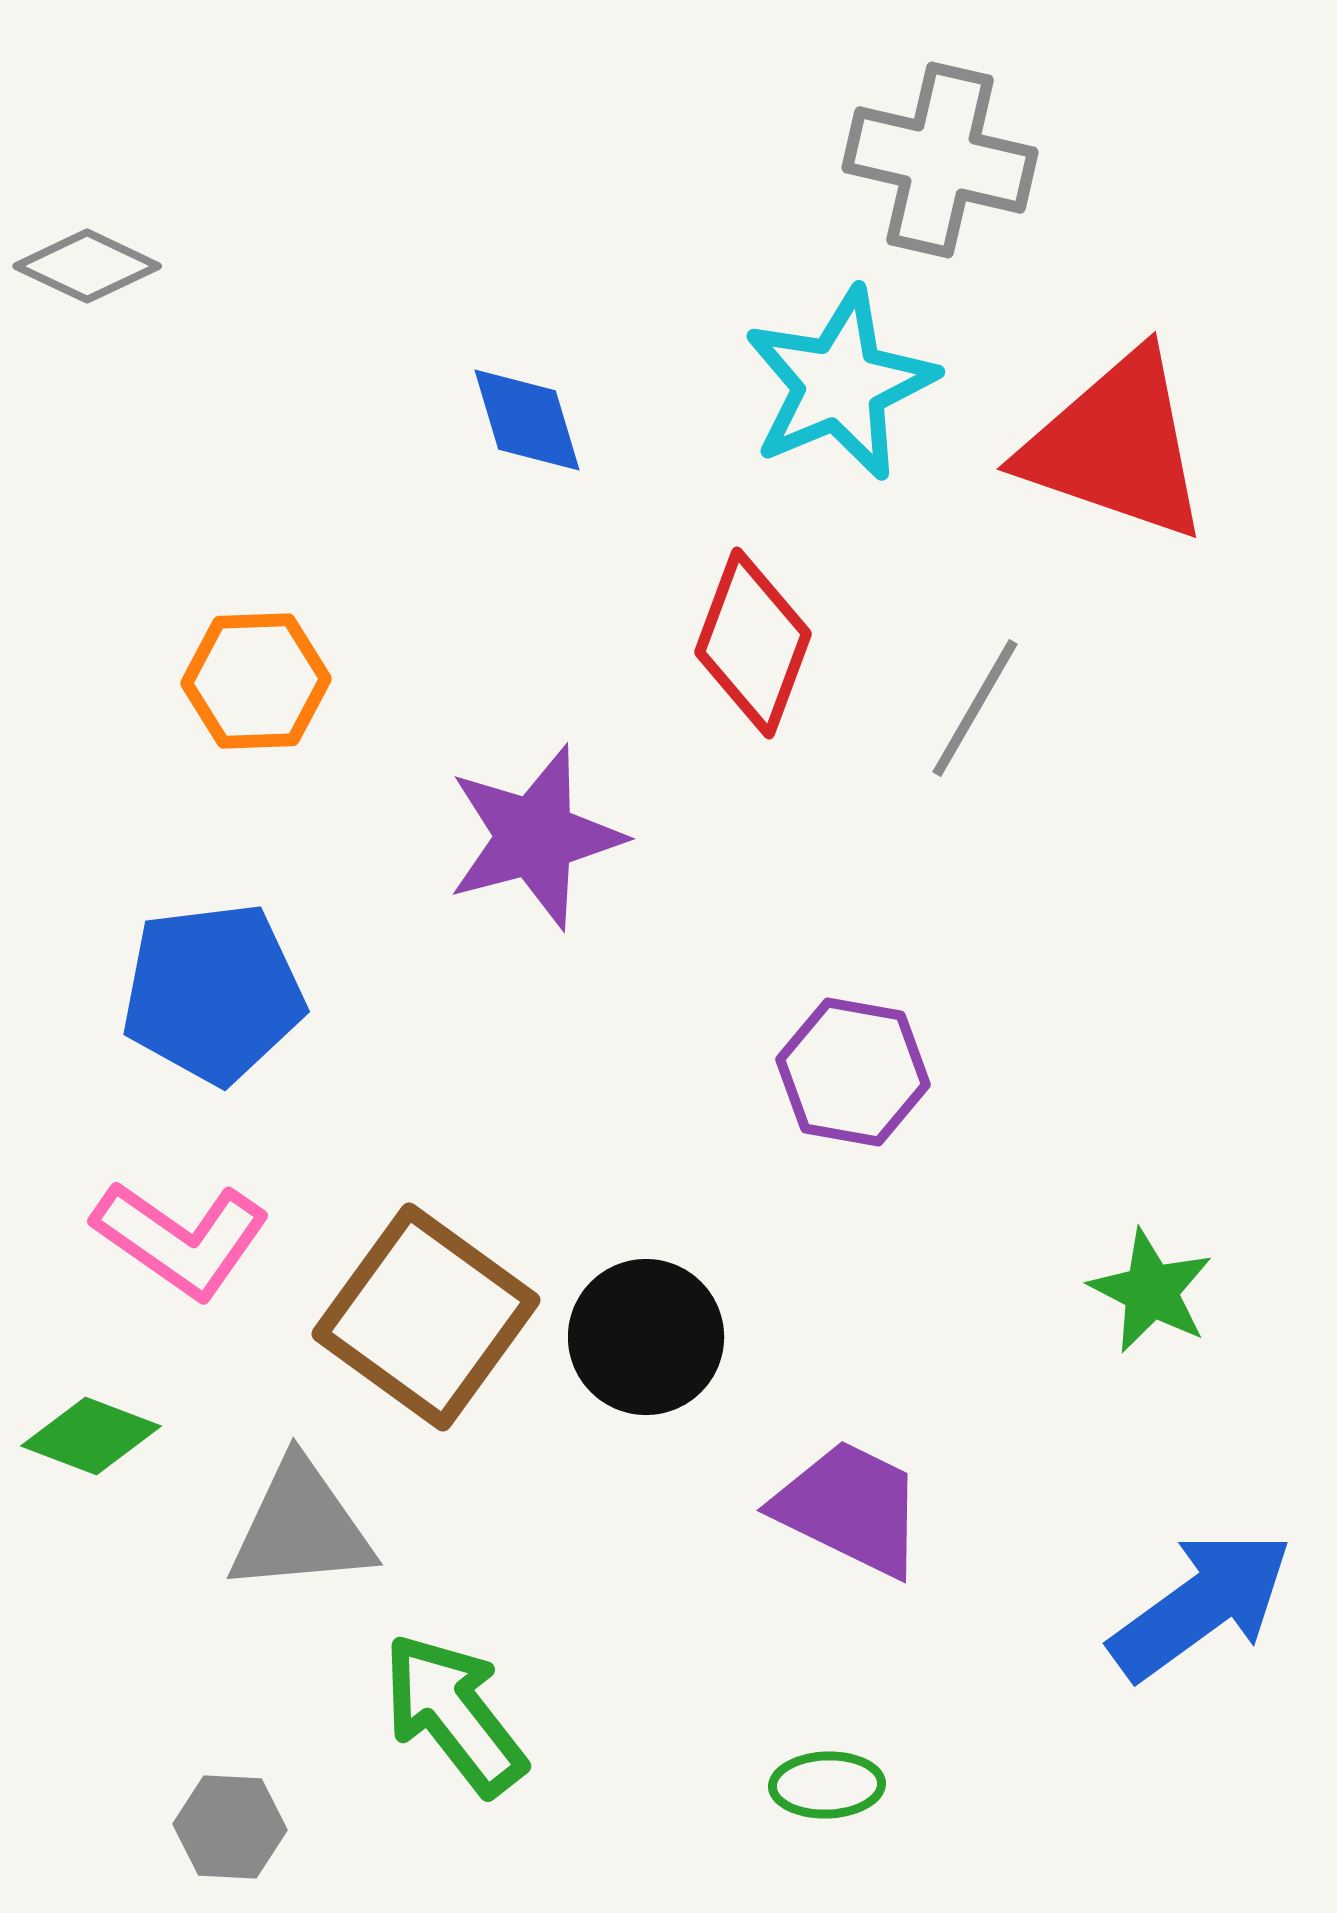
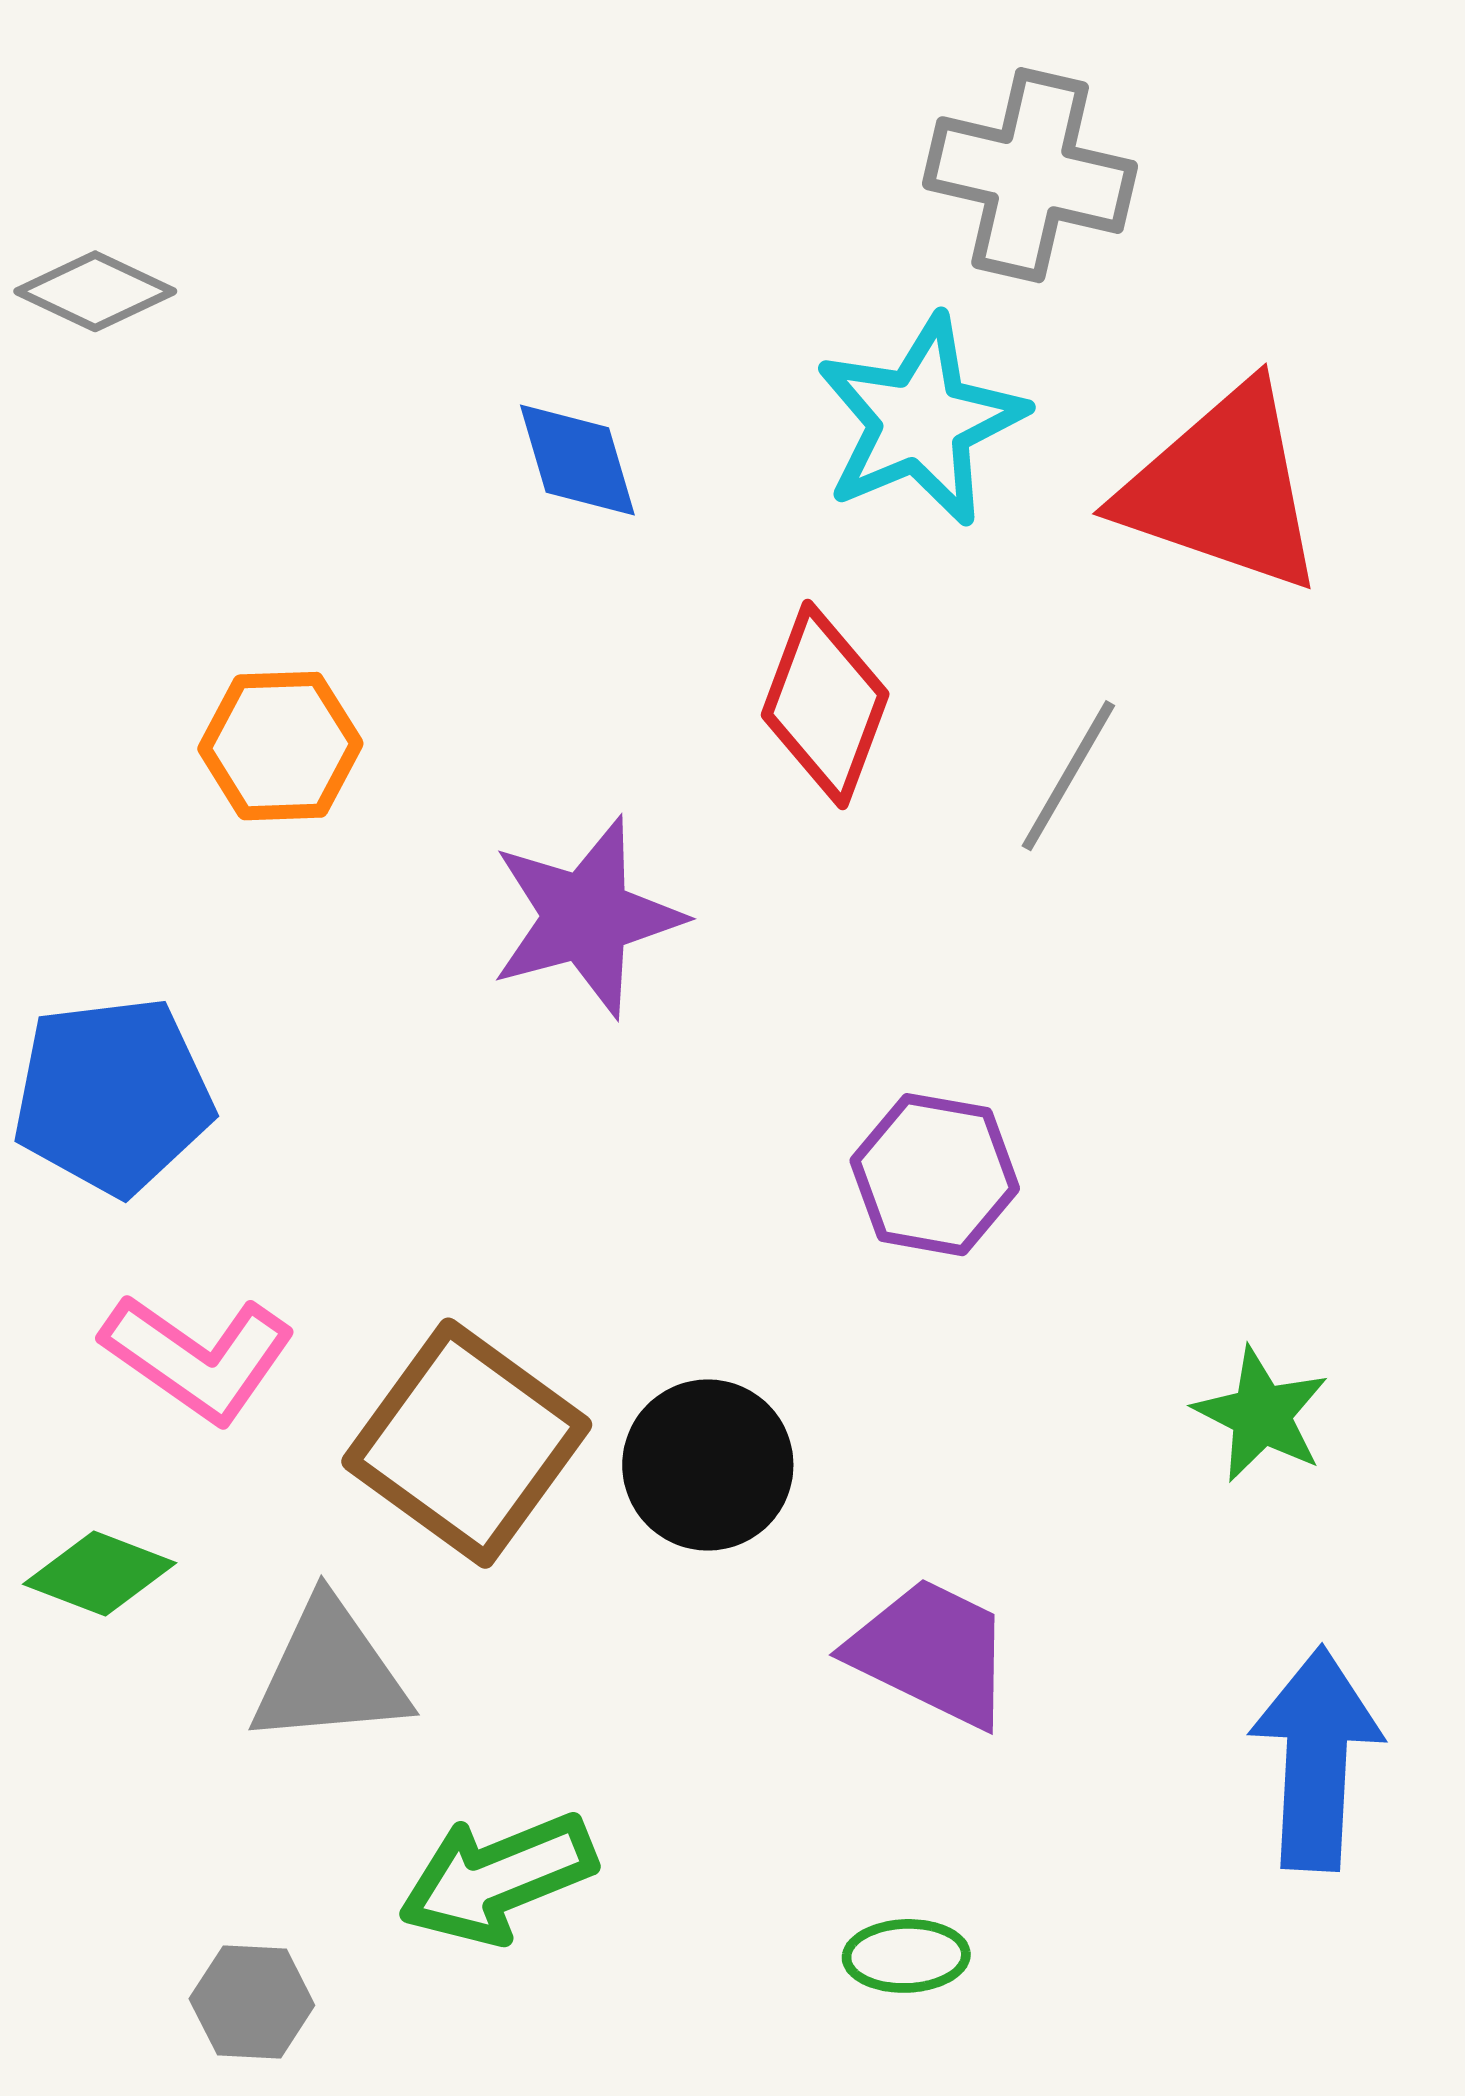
blue pentagon: (213, 993) -> (113, 1096), moved
blue arrow: (1201, 1605) -> (1316, 1759), turned -51
green arrow: (454, 1714) -> (497, 1878), turned -74

